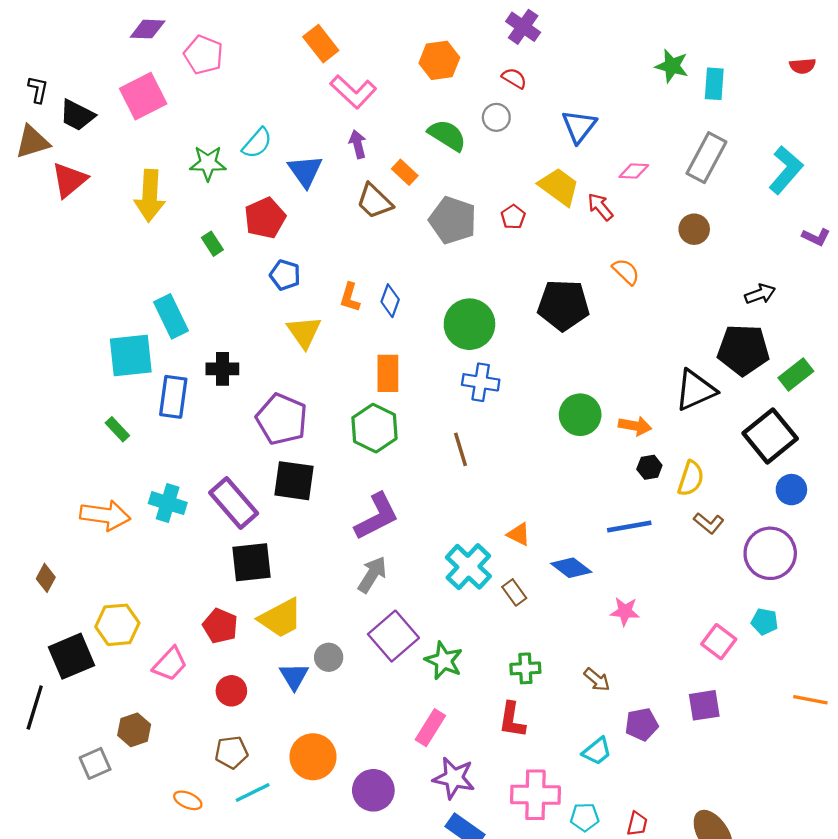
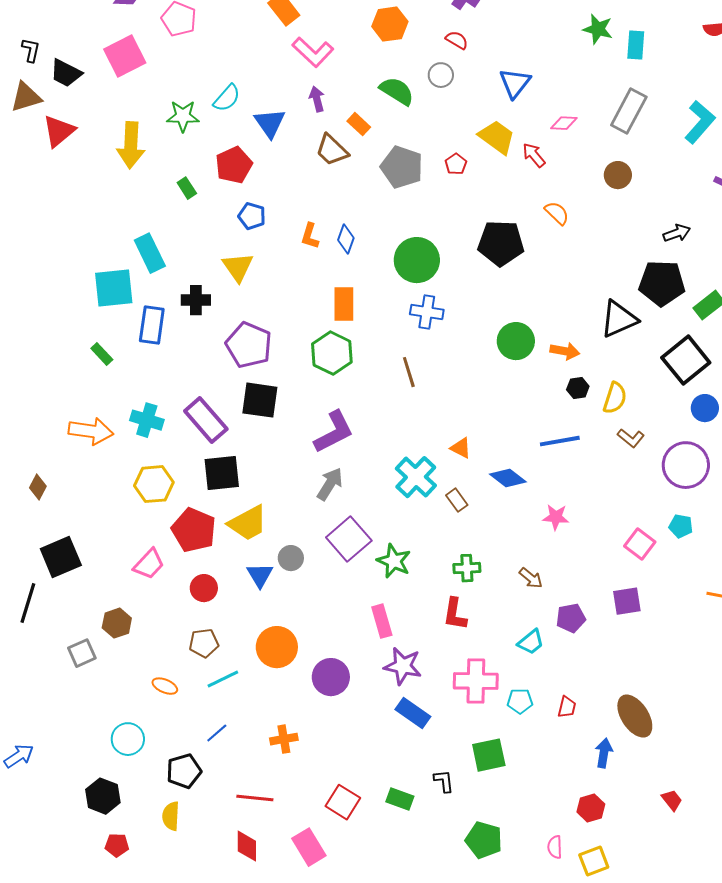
yellow triangle: (304, 332) -> (238, 267), moved
yellow hexagon: (117, 625) -> (154, 484), moved
red pentagon: (220, 626) -> (194, 530), size x1.4
pink rectangle: (430, 728) -> (382, 621), turned -48

